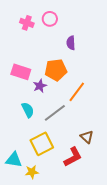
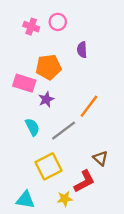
orange pentagon: (56, 70) -> (49, 67), moved
cyan triangle: (14, 160) -> (25, 200), moved
yellow star: (32, 172) -> (65, 199), moved

